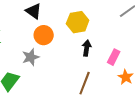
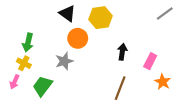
yellow hexagon: (78, 22) -> (100, 18), moved

